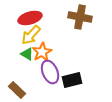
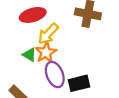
yellow arrow: (31, 35) -> (48, 34), moved

